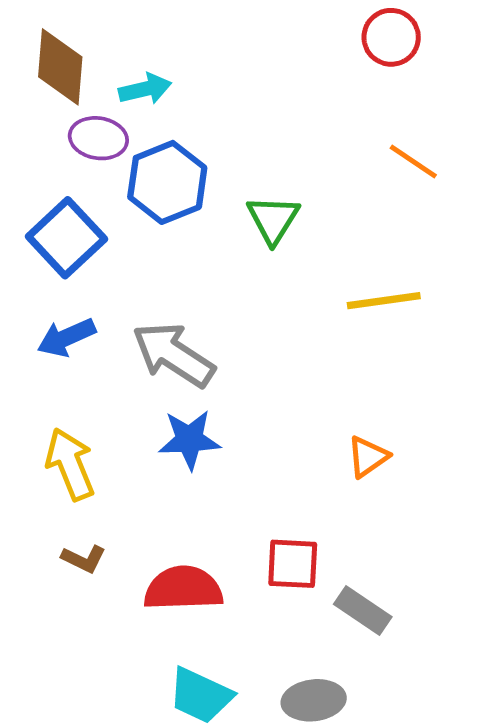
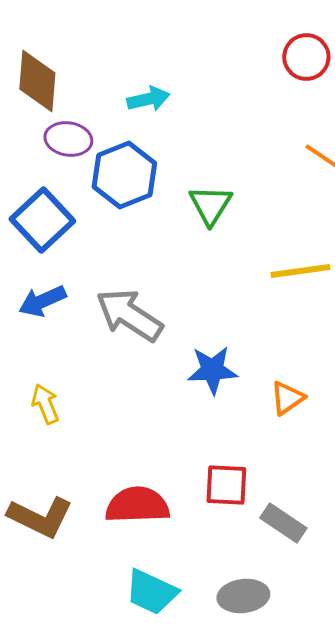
cyan arrow: (145, 89) -> (148, 99), moved
blue star: (189, 440) -> (212, 370), moved
yellow arrow: (70, 464) -> (45, 404), size x0.7
brown L-shape: (84, 559) -> (40, 517), moved, size x1.8

